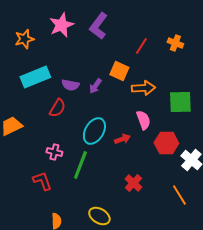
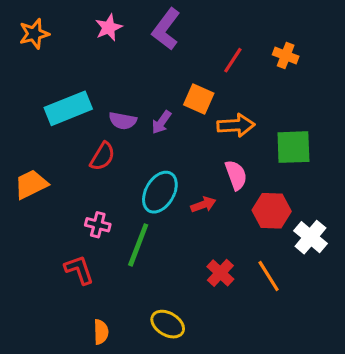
pink star: (61, 25) -> (109, 28), size x0.7
orange star: (24, 39) -> (34, 34), moved
orange line: (179, 195) -> (269, 276), moved

